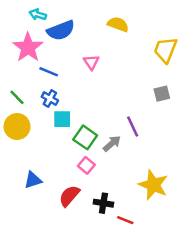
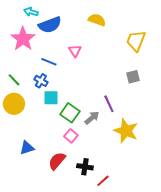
blue line: (49, 72) -> (49, 62), moved
yellow star: (153, 185) -> (126, 131), moved
red line: (125, 220) -> (103, 181), turned -64

